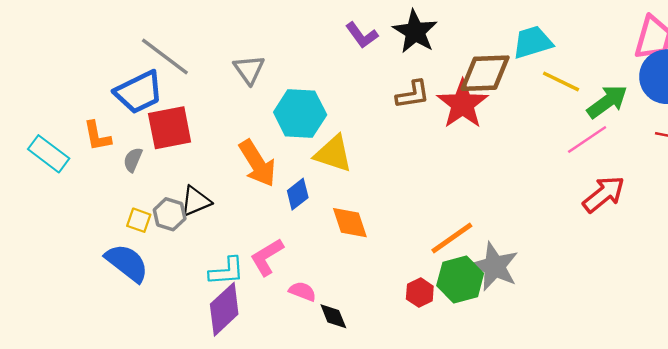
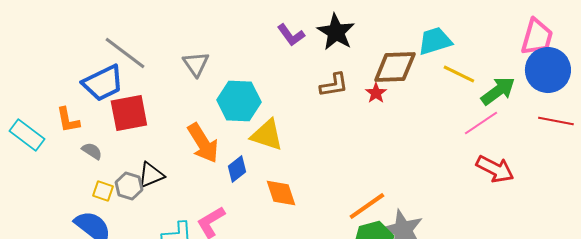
red star: (463, 104) -> (376, 93), size x0.5
gray semicircle: (133, 160) -> (92, 151), moved, turned 100
red arrow: (604, 194) -> (495, 169), turned 66

